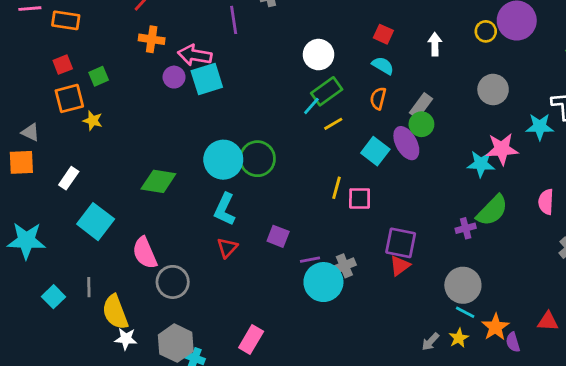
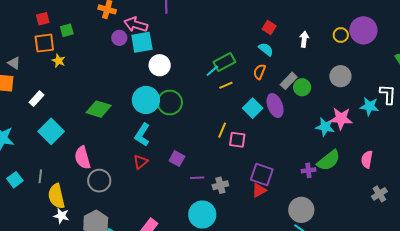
white circle: (319, 55) -> (160, 65), moved
green circle: (421, 124) -> (302, 87), moved
cyan circle: (323, 282) -> (202, 215), moved

